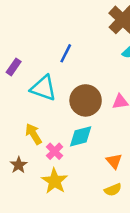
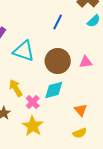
blue line: (66, 53) -> (58, 22), moved

